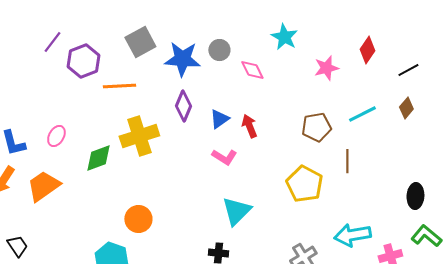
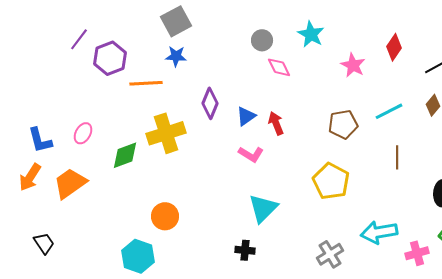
gray square: (140, 42) -> (176, 21), moved
gray circle: (219, 50) -> (262, 40), moved
blue star: (182, 59) -> (176, 56), moved, size x0.6
pink star: (326, 68) -> (353, 65), turned -30
brown line: (347, 161) -> (397, 157), moved

